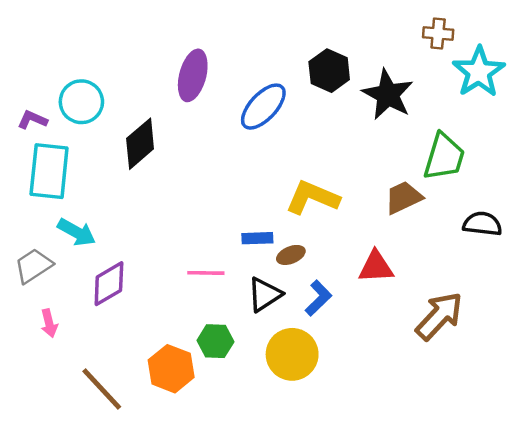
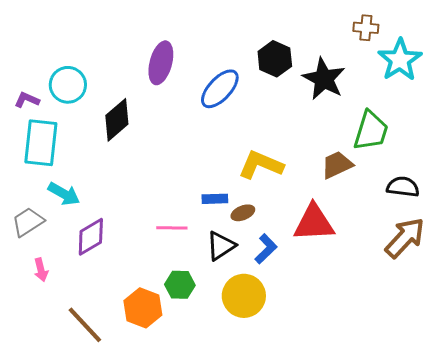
red triangle: (376, 267) -> (314, 223), size x1.4
brown arrow: (439, 316) -> (405, 238), moved

